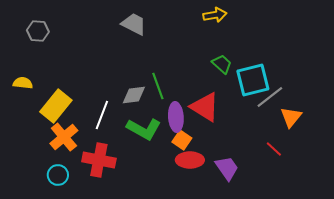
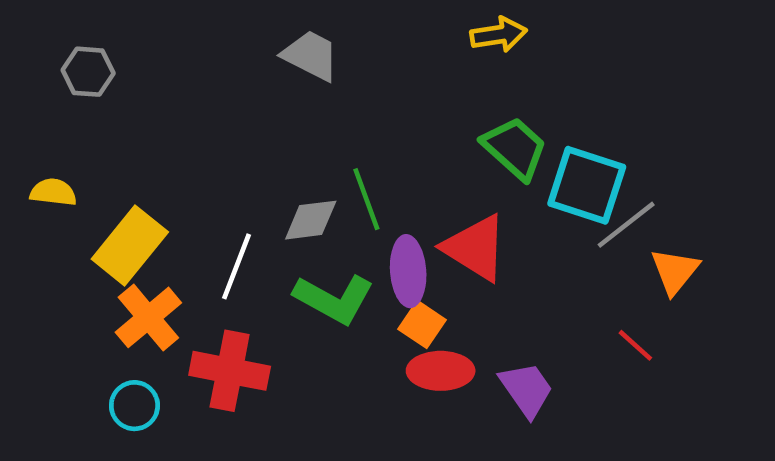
green trapezoid: (222, 64) -> (515, 148), size x1.4
cyan square: (253, 80) -> (587, 185), turned 32

